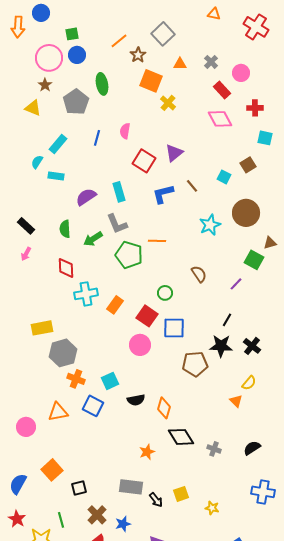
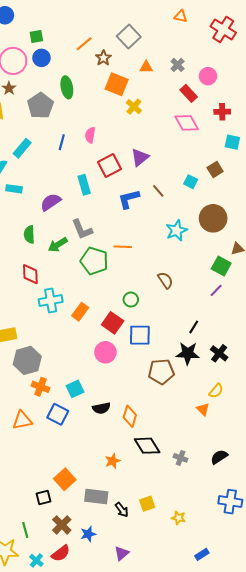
red square: (144, 161) -> (109, 165), turned 30
cyan rectangle: (56, 176) -> (14, 189), moved
cyan rectangle: (119, 192) -> (84, 185), moved
purple line: (236, 284) -> (216, 290), moved
orange square: (52, 470) -> (65, 479), moved

